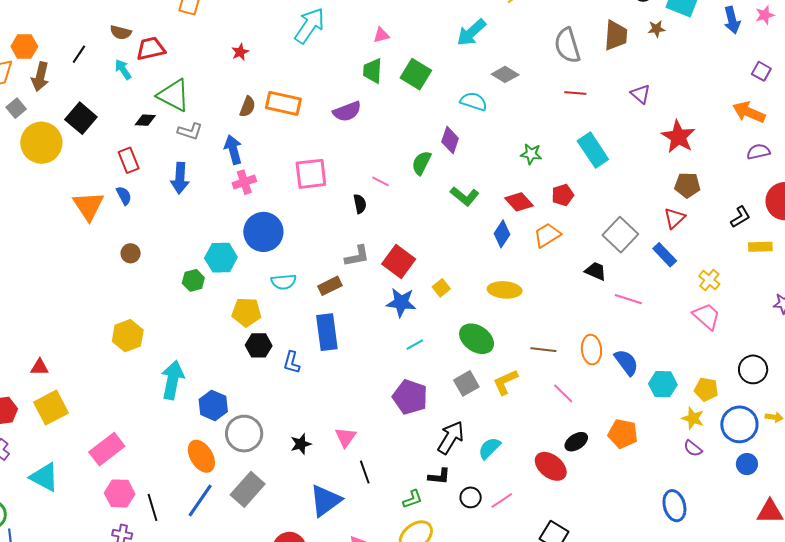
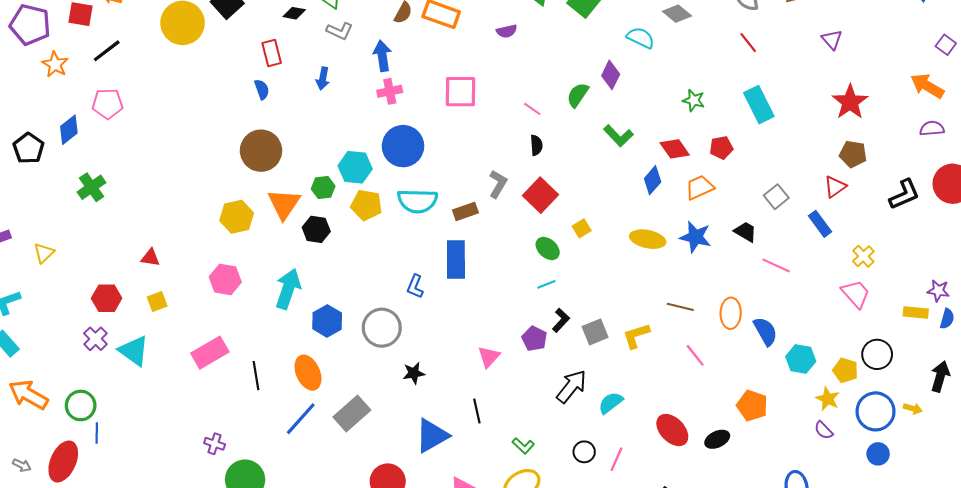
red line: (575, 93) -> (748, 43), turned 40
purple triangle: (641, 94) -> (832, 39), moved
purple semicircle: (347, 111) -> (507, 31), size x0.7
blue arrow: (180, 178) -> (323, 78), size x0.7
black semicircle: (360, 204) -> (536, 145), moved
orange triangle: (88, 206) -> (284, 204), moved
black L-shape: (740, 217) -> (904, 194), size x1.4
gray square: (620, 235) -> (776, 197), size x0.7
yellow rectangle: (760, 247) -> (916, 312), moved
brown circle: (131, 253) -> (261, 151), size x2.0
gray L-shape: (357, 256) -> (498, 184), turned -56
cyan semicircle: (284, 282) -> (417, 201), size x1.5
blue star: (401, 302) -> (695, 237), moved
yellow pentagon: (246, 312) -> (366, 205), moved
yellow hexagon: (128, 336) -> (237, 217), moved
green ellipse: (477, 339) -> (548, 248), moved, size x0.7
black hexagon: (259, 345) -> (316, 229), moved
black circle: (753, 369) -> (877, 354), moved
purple pentagon: (410, 397) -> (534, 339), size x0.7
yellow square: (51, 408) -> (157, 302), size x0.6
gray circle: (244, 434) -> (382, 328), moved
pink triangle: (345, 437) -> (489, 357), moved
black ellipse: (576, 442) -> (717, 439), moved
black L-shape: (439, 476) -> (561, 320), moved, turned -60
cyan triangle: (44, 477) -> (134, 351), moved
pink hexagon: (120, 493) -> (225, 279), moved
green L-shape: (413, 499) -> (523, 446), turned 55
pink line: (502, 500) -> (616, 459), turned -40
black line: (153, 507) -> (256, 376), moved

